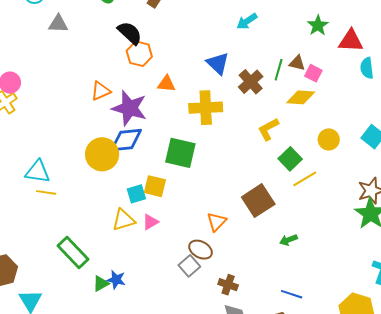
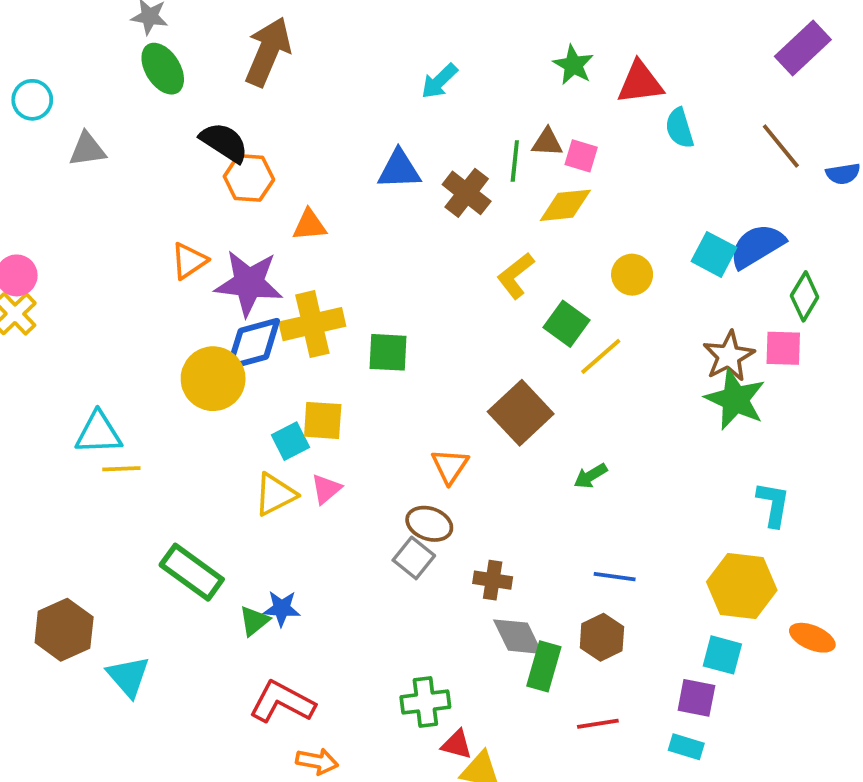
blue triangle: (218, 63) -> (399, 170), turned -35
yellow cross: (206, 108) -> (312, 324), moved
green square: (180, 153) -> (388, 352), moved, size x0.7

